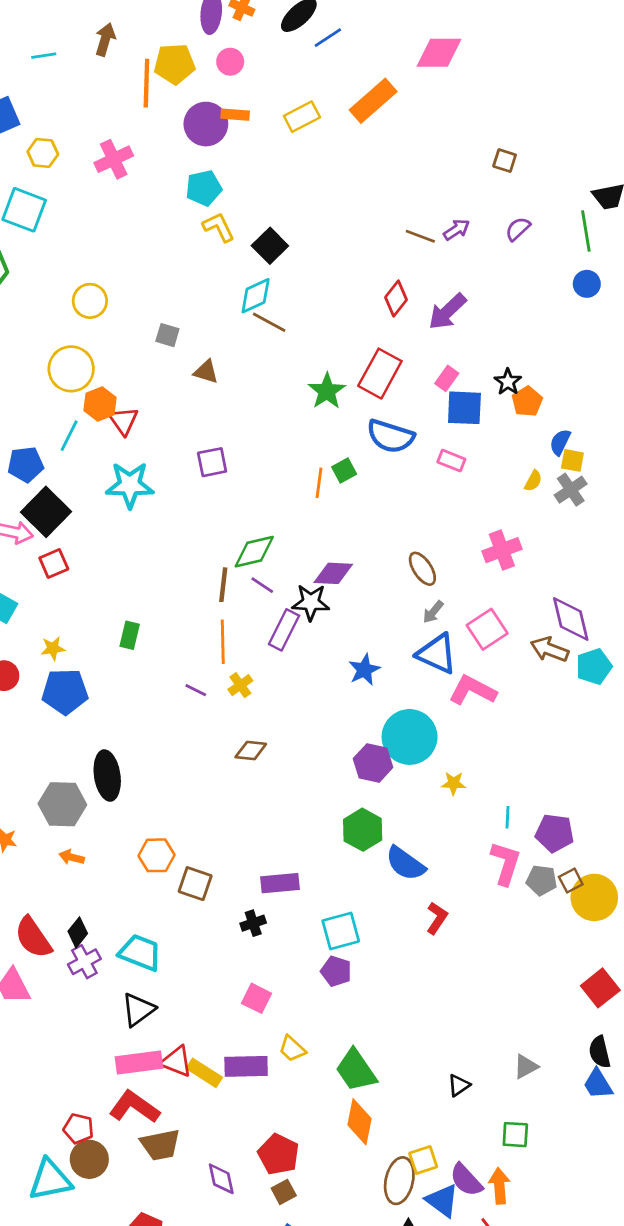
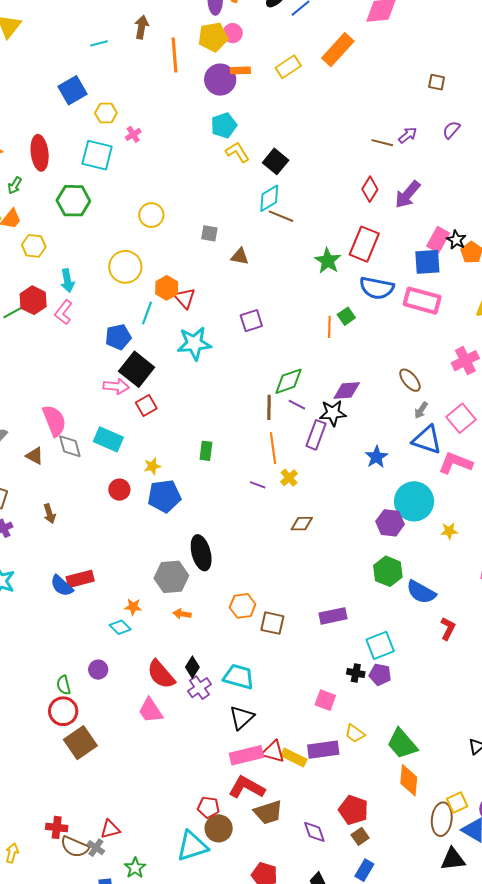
yellow pentagon: (174, 64) -> (213, 37), moved
pink cross: (114, 159) -> (133, 134), moved, size x0.6
yellow circle: (71, 369) -> (125, 267), moved
pink rectangle: (447, 378) -> (438, 240), moved, size x1.4
pink rectangle: (451, 461) -> (422, 301), size x1.8
black cross: (253, 923) -> (356, 673), moved, turned 36

